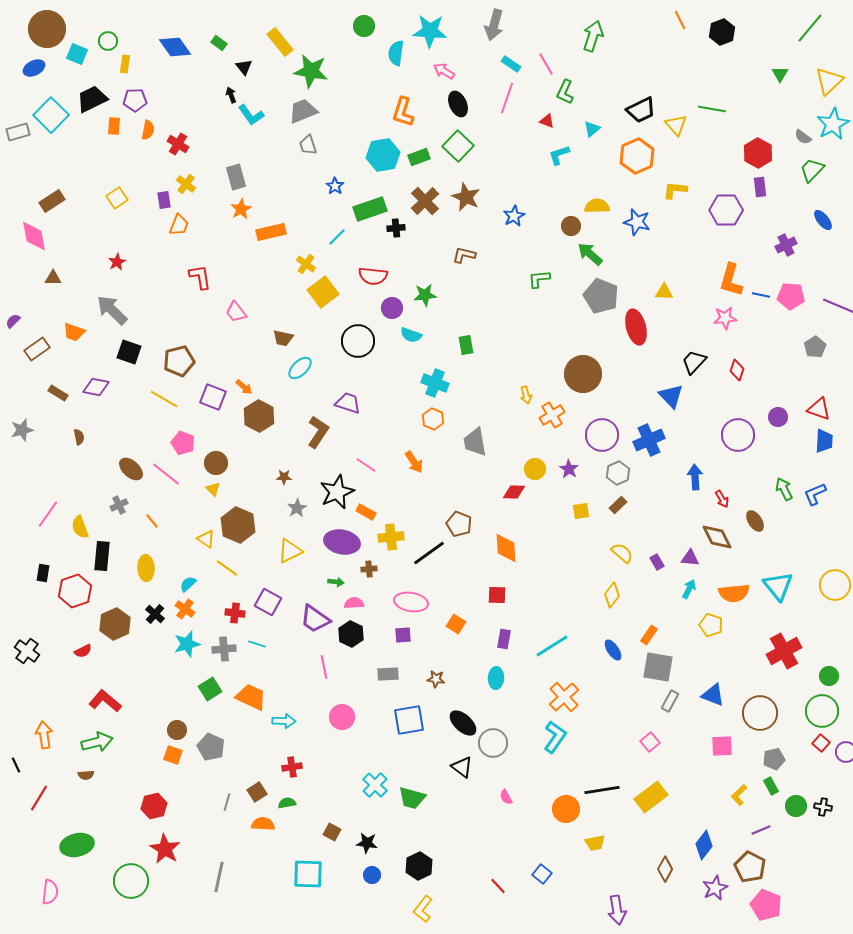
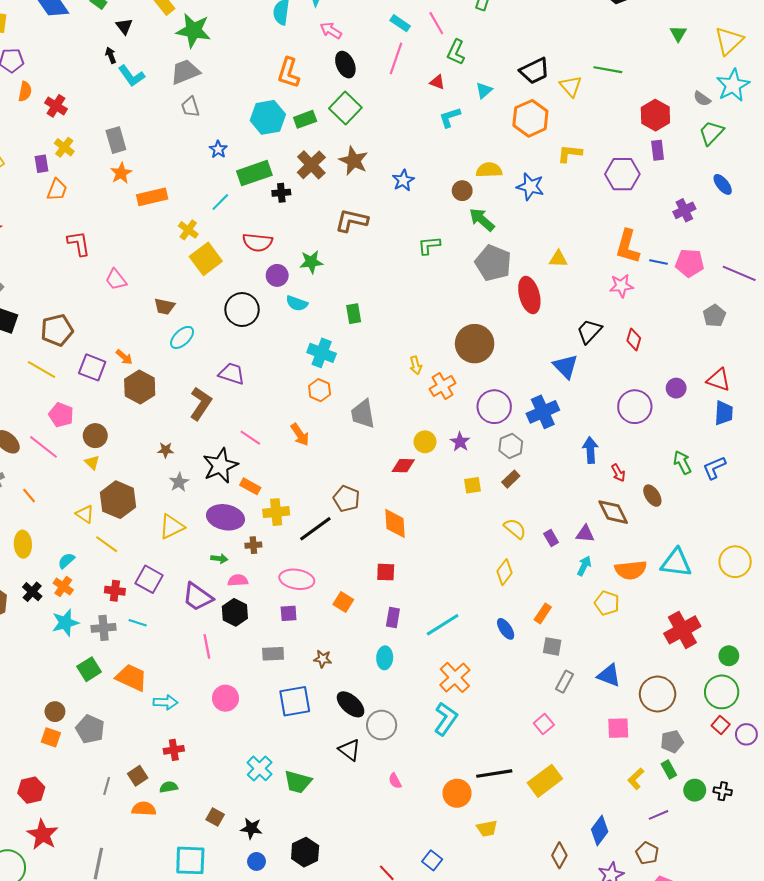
brown L-shape: (464, 255) -> (352, 221), size x1.4
cyan triangle: (778, 586) -> (676, 563), turned -44
gray square: (658, 667) -> (552, 646), size x0.6
brown pentagon: (750, 867) -> (647, 853), size x0.7

